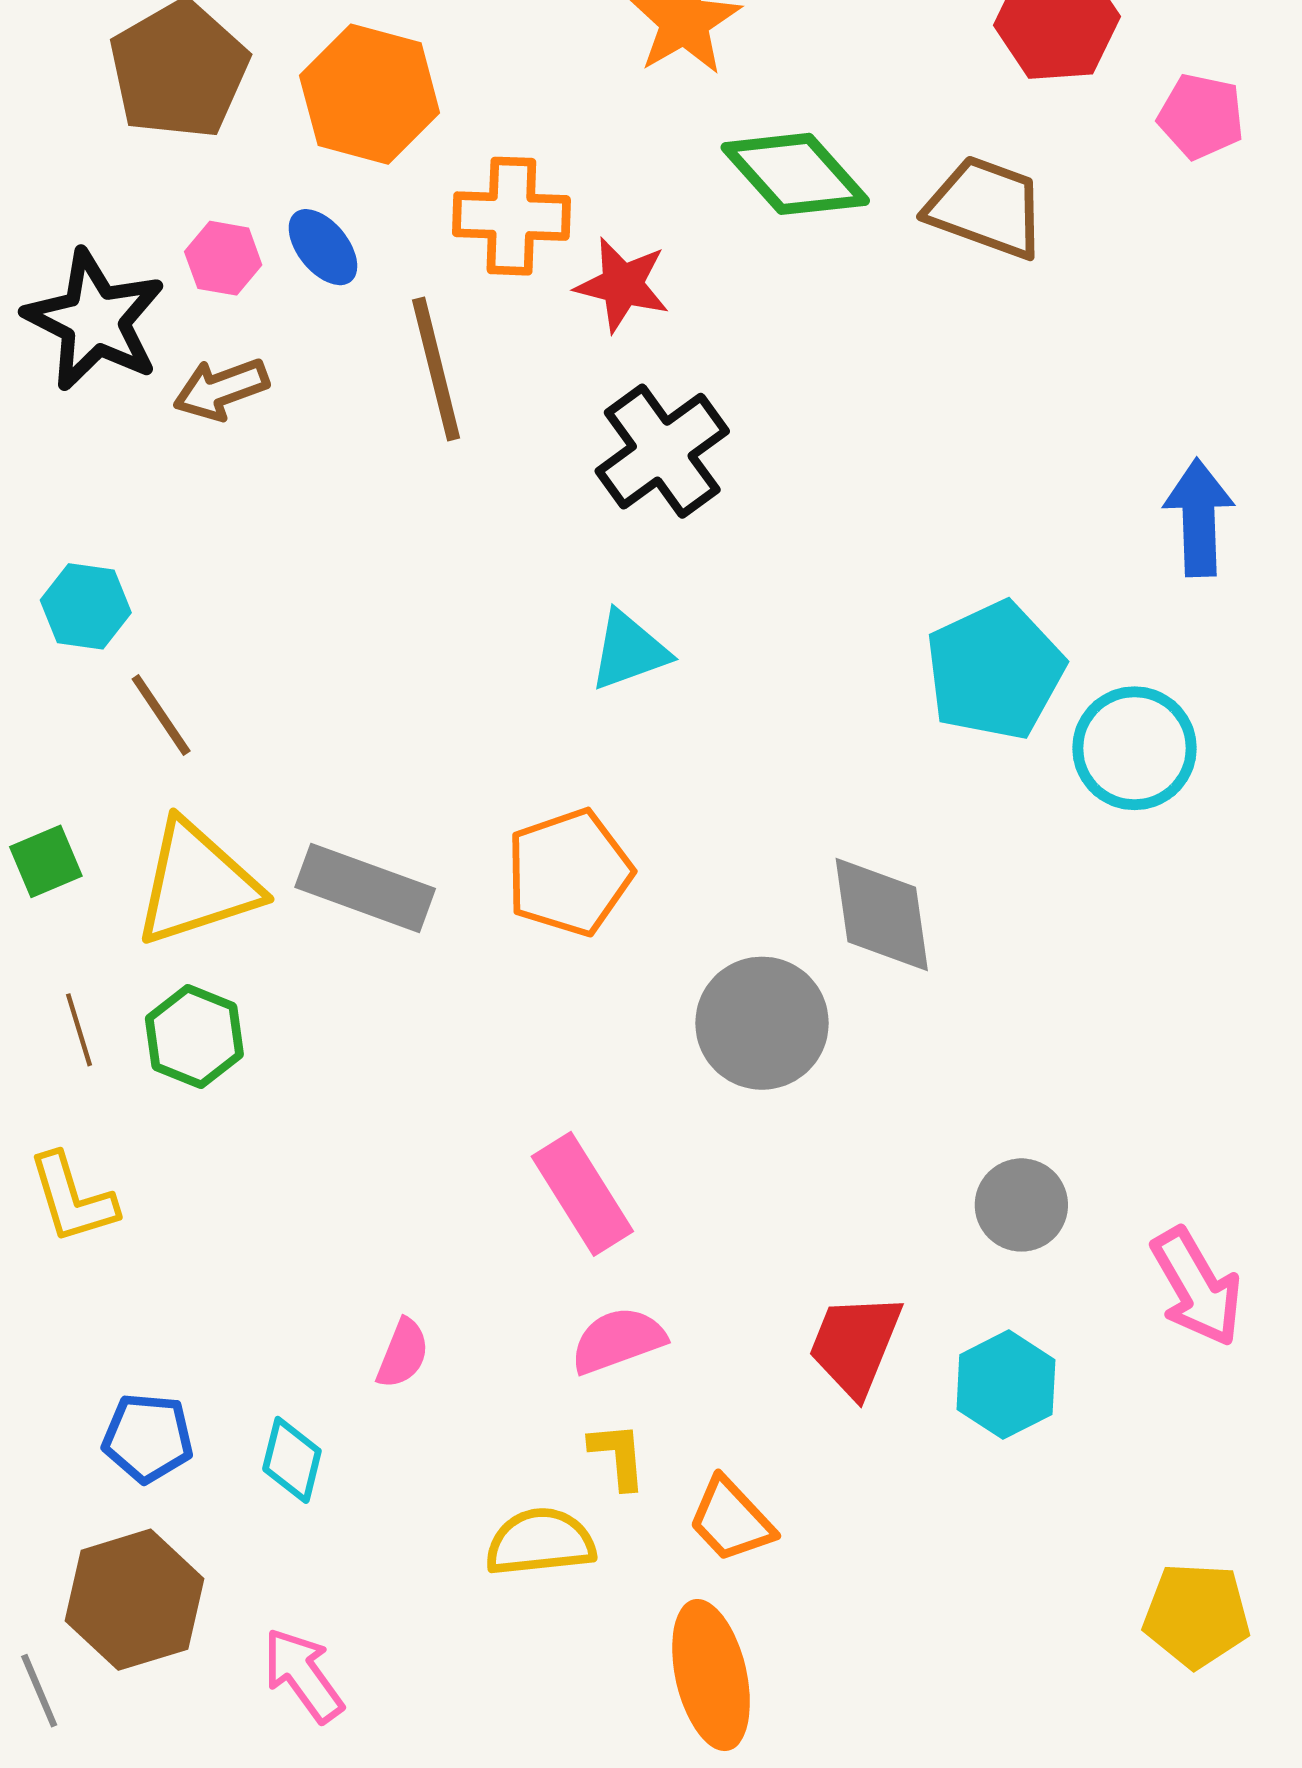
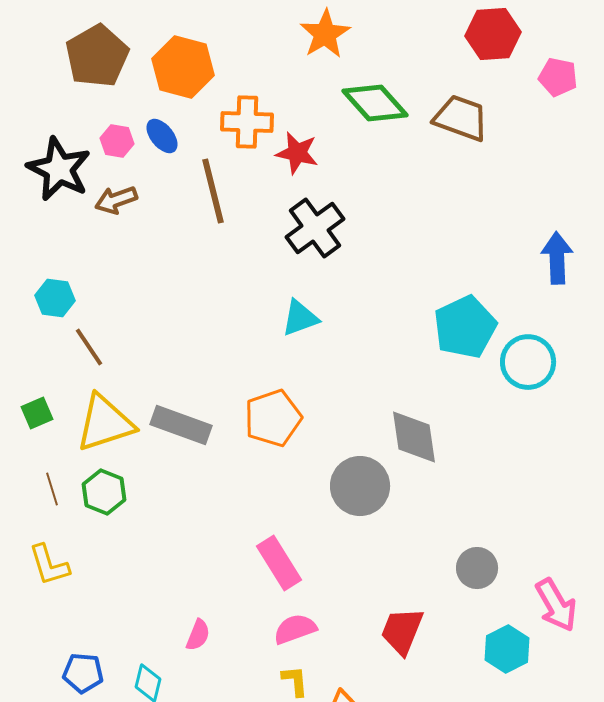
cyan hexagon: (1006, 1385) -> (507, 649), moved

